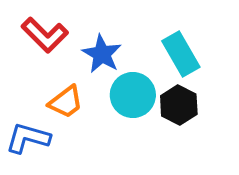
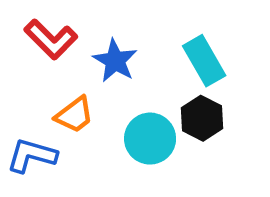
cyan circle: (133, 95) -> (150, 139), moved

